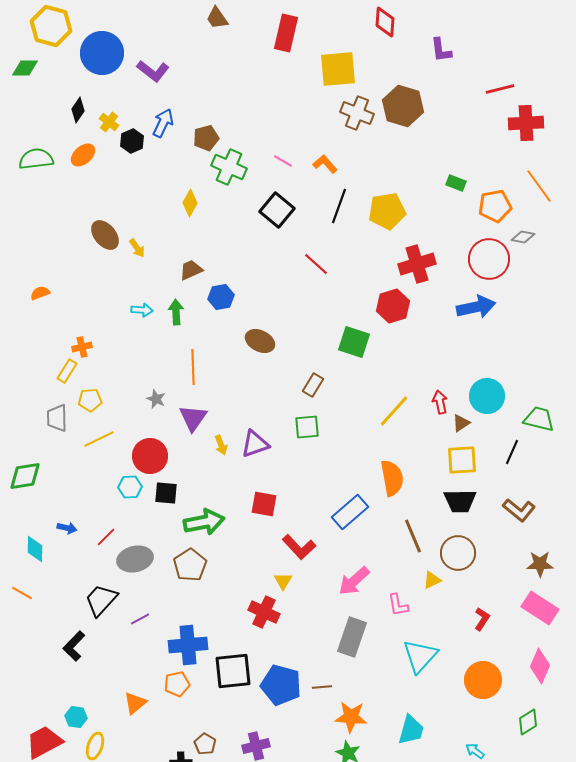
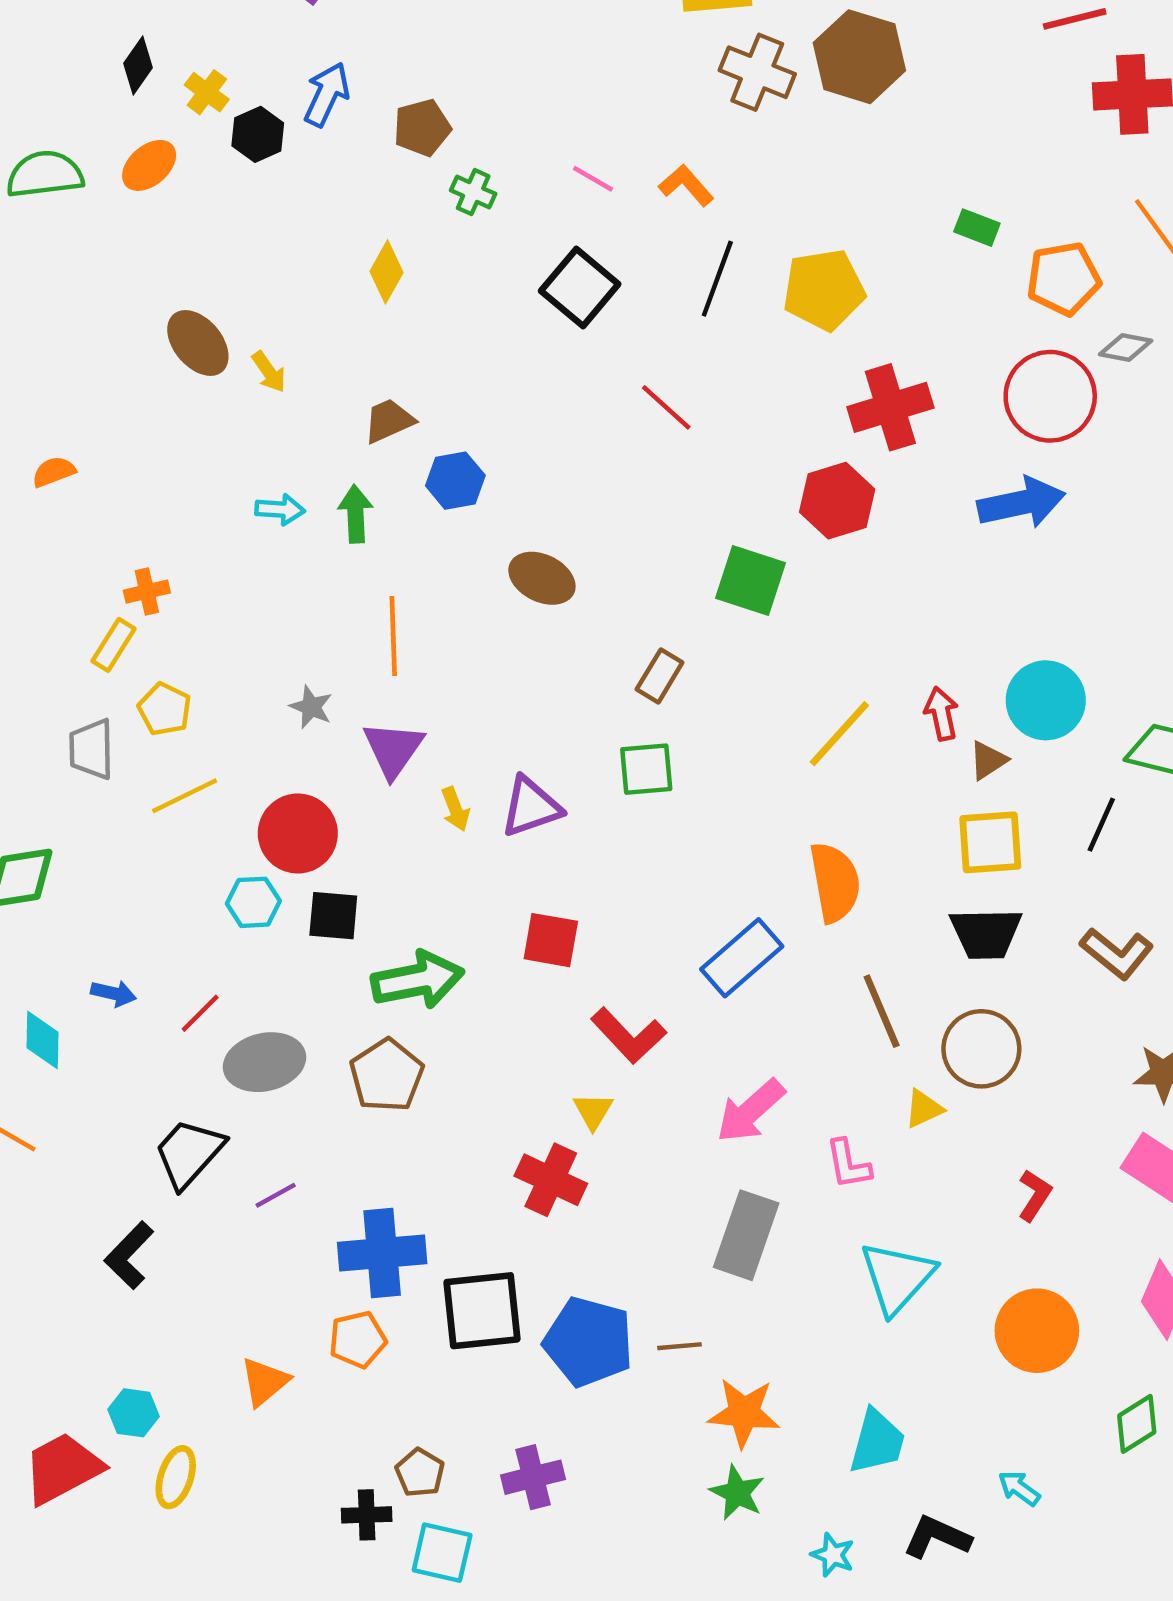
green cross: (229, 167) -> (473, 192), size x0.6
yellow pentagon: (90, 400) -> (165, 709), turned 30

